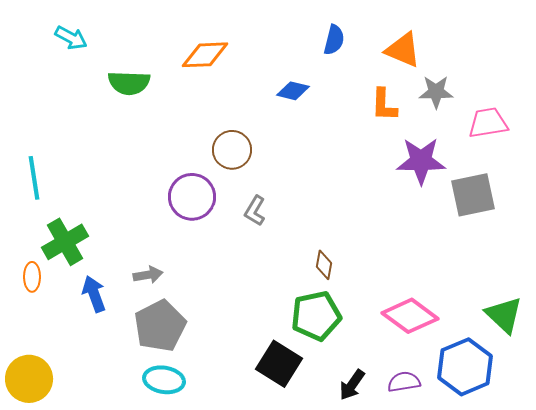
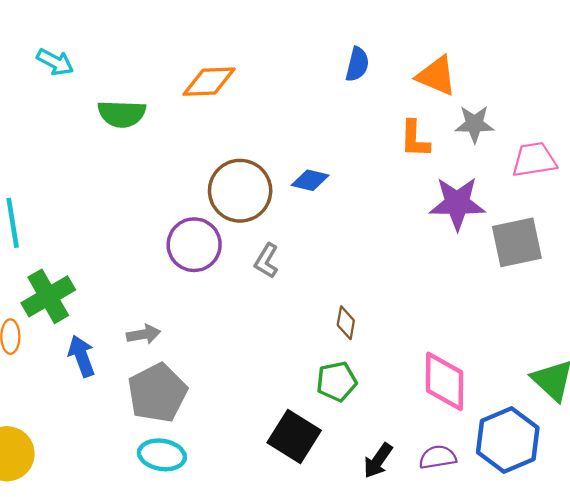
blue diamond: (293, 91) -> (310, 180), moved
brown circle: (232, 150) -> (240, 191), size x1.4
green pentagon: (316, 316) -> (337, 381), size x0.7
pink diamond: (410, 316) -> (445, 381), turned 54

